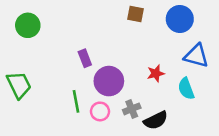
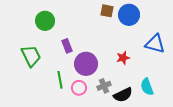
blue circle: (180, 19) -> (129, 15), moved
green circle: (28, 25) -> (45, 21), moved
green trapezoid: (19, 85) -> (31, 56), moved
cyan semicircle: (186, 89) -> (147, 87), moved

